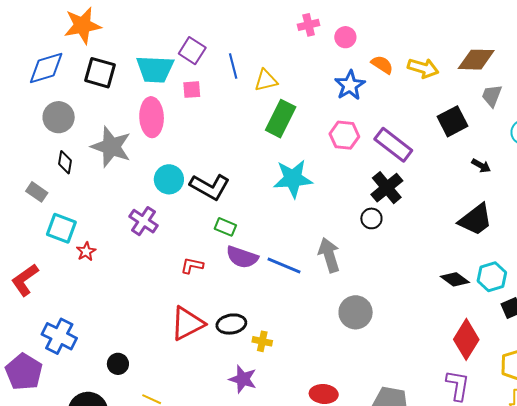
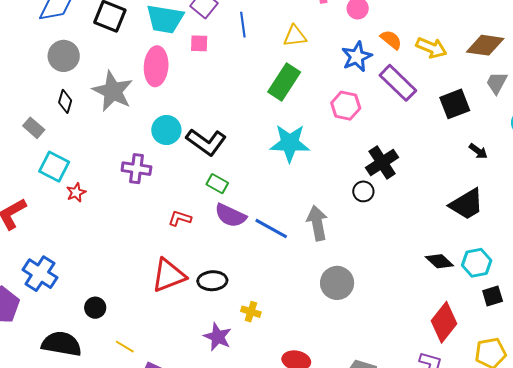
yellow triangle: (266, 80) -> (295, 36), moved
purple rectangle: (393, 145) -> (398, 83), moved
purple cross: (143, 221) -> (136, 169), turned -32
yellow cross: (262, 341) -> (251, 312), moved

